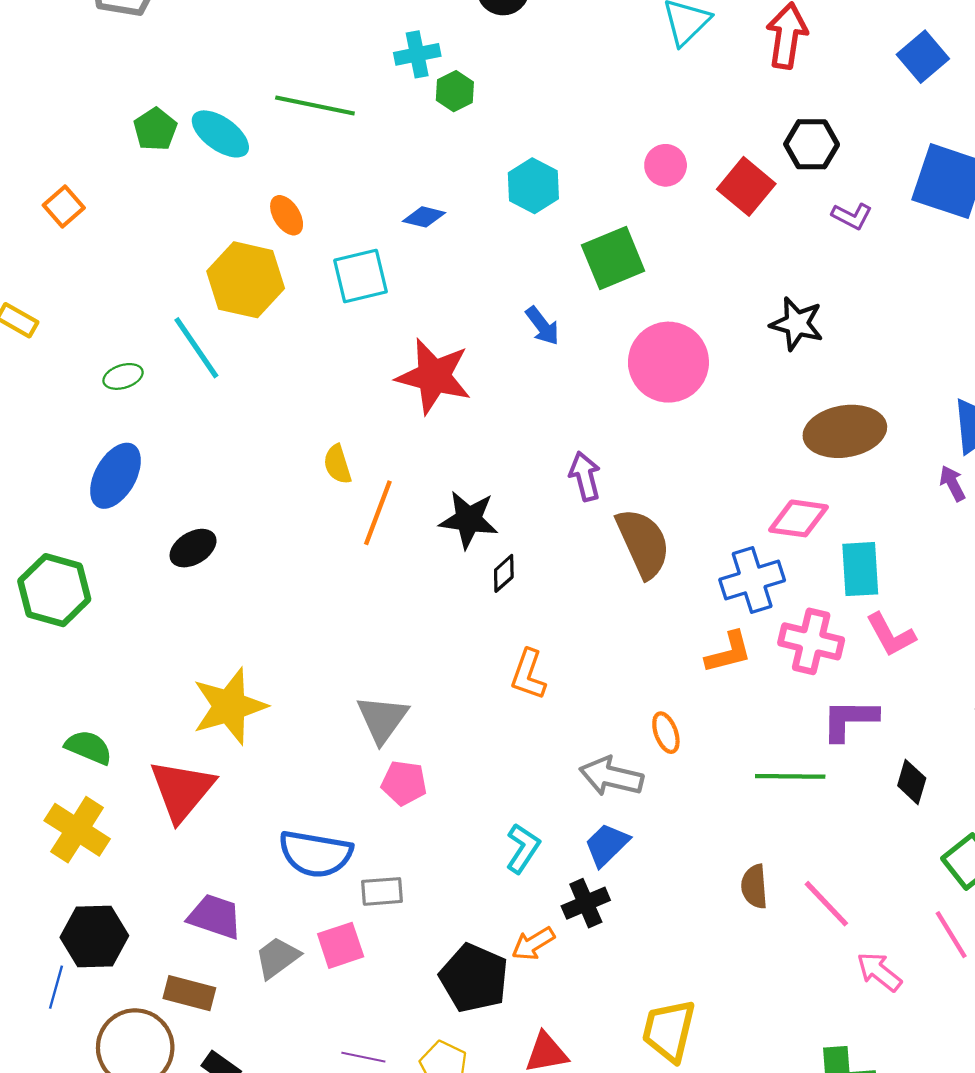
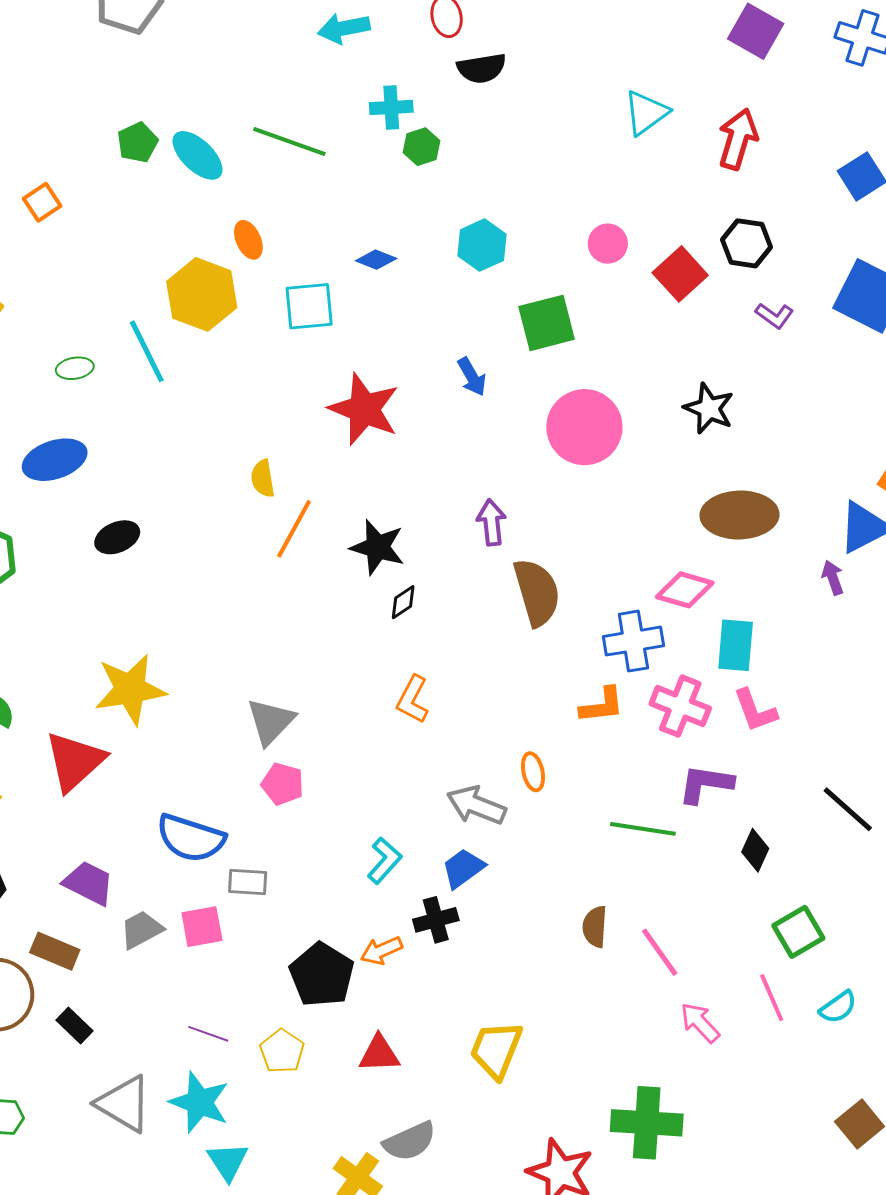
blue ellipse: (115, 476) -> (55, 460), turned 34

